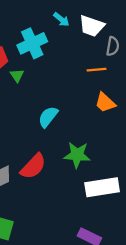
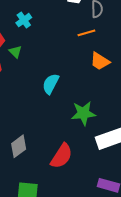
cyan cross: (32, 43) -> (24, 20), size x0.6
red semicircle: (33, 166) -> (62, 156), moved

